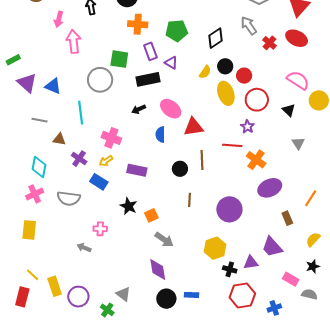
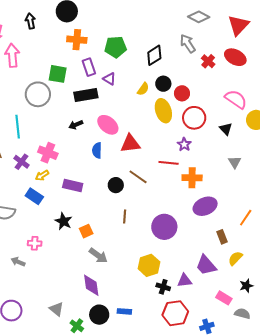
purple cross: (79, 159) -> (22, 162), moved
brown line: (202, 160) -> (138, 177), turned -54
orange cross: (256, 160) -> (192, 178), turned -36
yellow semicircle: (313, 239) -> (235, 258), moved
green cross: (107, 310) -> (77, 326), moved

